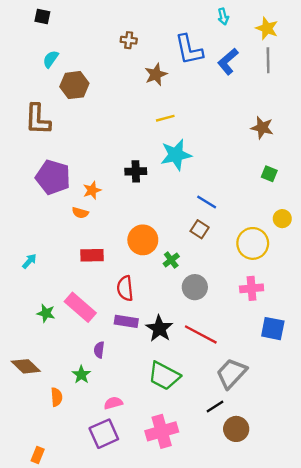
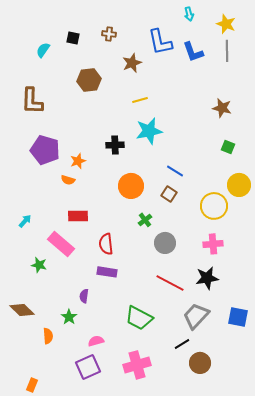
black square: (42, 17) -> (73, 38), moved
blue L-shape: (228, 61) -> (193, 52), turned -70
brown hexagon: (74, 85) -> (89, 80), moved
yellow circle: (282, 219) -> (239, 185), size x1.5
orange circle: (143, 240) -> (131, 186), moved
pink rectangle: (80, 307) -> (61, 244), moved
black star: (159, 329) -> (207, 278), moved, turned 30
blue square: (273, 329) -> (238, 317), moved

